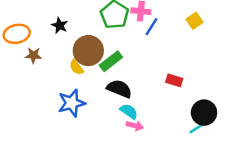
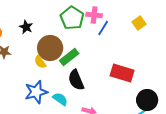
red rectangle: (174, 80) -> (122, 73), size x1.6
black semicircle: (119, 89) -> (76, 80), turned -135
cyan semicircle: (129, 111) -> (60, 99), moved

